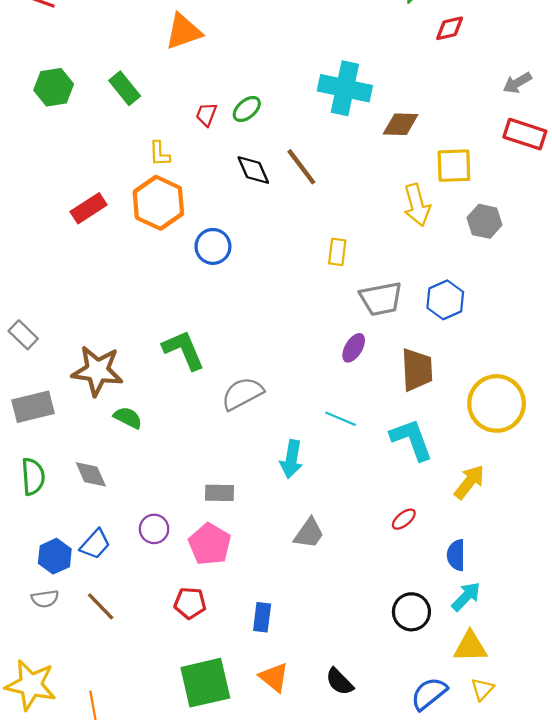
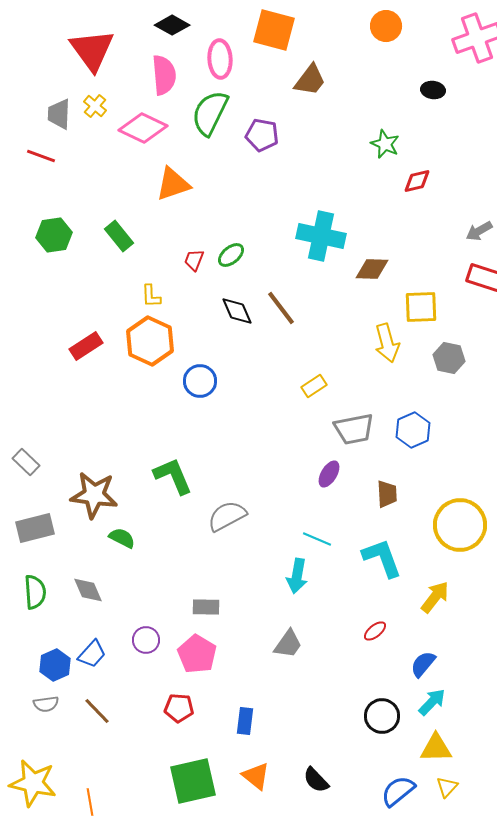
yellow rectangle: (337, 252) -> (314, 386), turned 50
brown trapezoid: (417, 370) -> (387, 494), size x0.7
cyan arrow: (291, 459) -> (297, 576), moved
blue semicircle: (456, 555) -> (423, 664), turned 40

